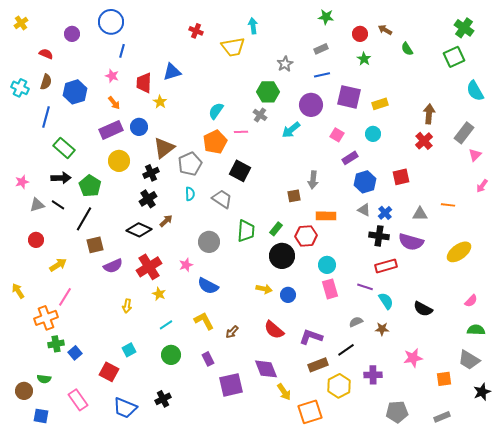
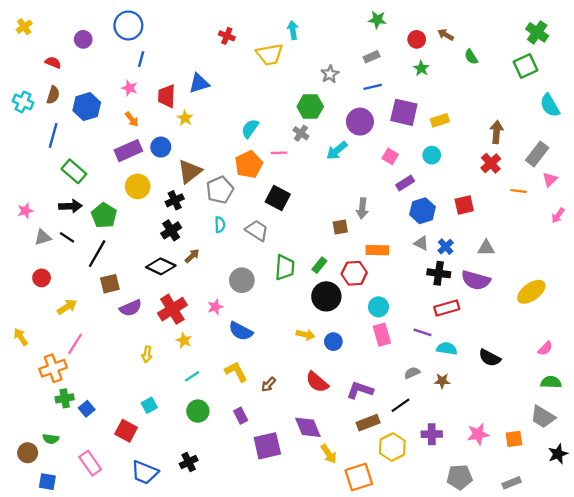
orange line: (448, 205) -> (519, 191), moved
cyan semicircle: (386, 301) -> (447, 349), turned -48
pink star: (413, 358) -> (478, 434), moved

